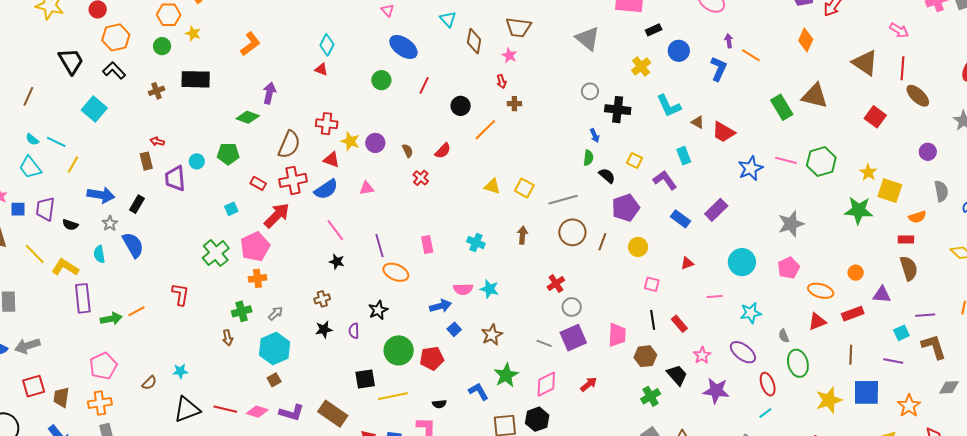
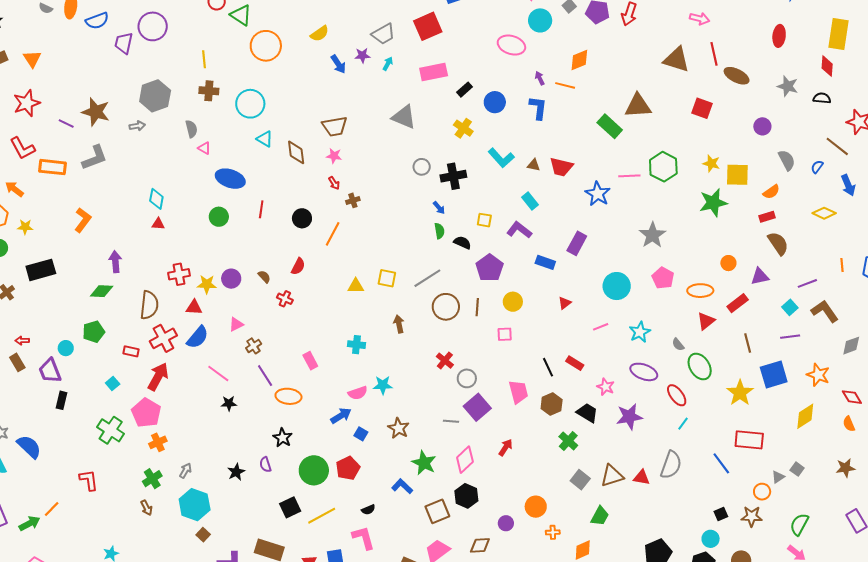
orange diamond: (806, 40) -> (579, 60), moved, turned 60
black rectangle: (137, 204) -> (62, 400), moved
pink square: (652, 284) -> (505, 334), moved
brown cross: (322, 299) -> (254, 346), moved

